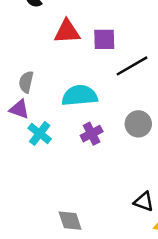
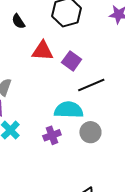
purple square: (104, 39) -> (72, 61), turned 30
cyan semicircle: (80, 96) -> (69, 110), moved

